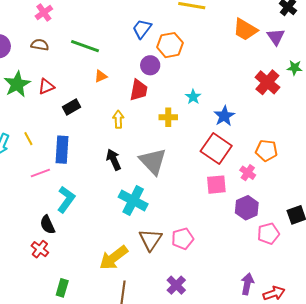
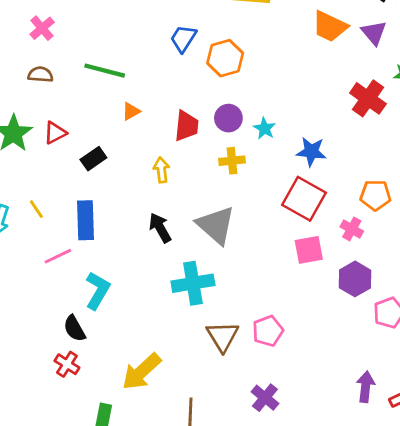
purple circle: (150, 65) -> (228, 118), moved
blue star: (224, 116) -> (311, 152), turned -30
cyan cross: (133, 201) -> (193, 283), turned -32
yellow arrow: (114, 258) -> (142, 372), moved

